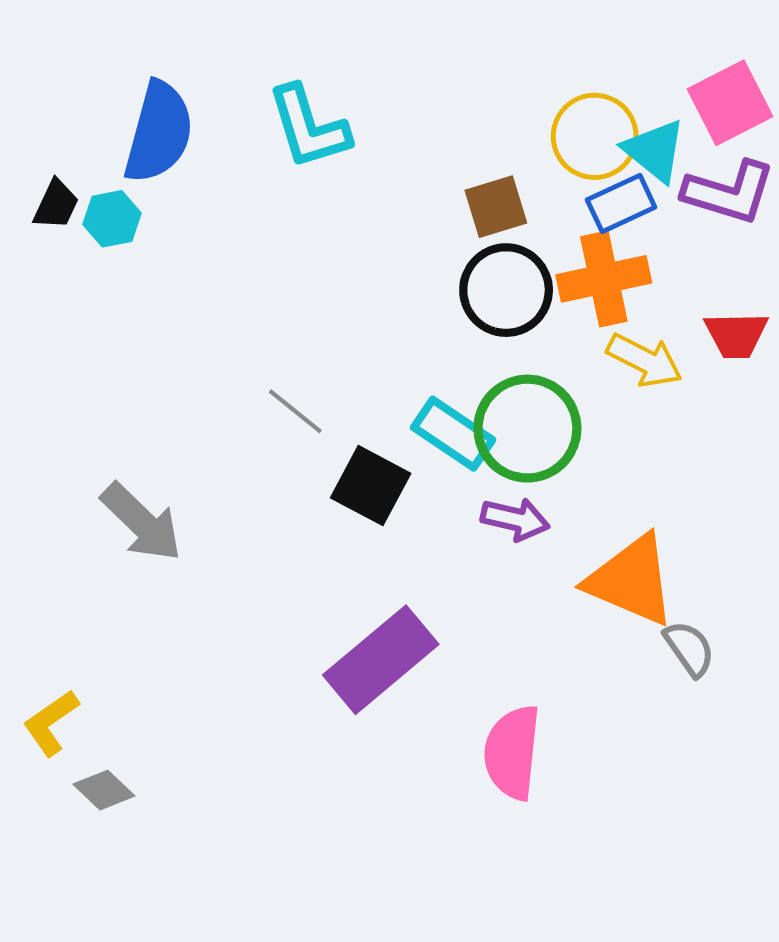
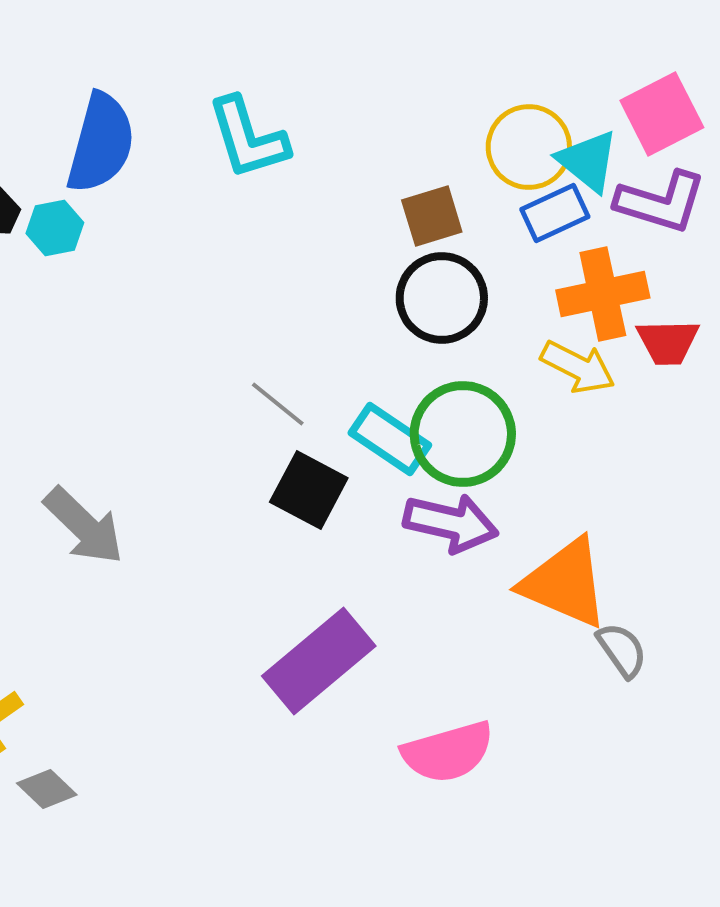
orange cross: (604, 279) -> (603, 294), moved
gray line: (295, 411) -> (278, 404), moved
purple arrow: (515, 519) -> (451, 523), size x1.4
pink semicircle: (512, 752) -> (448, 752), turned -112

